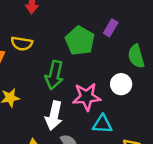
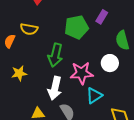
green pentagon: (80, 41) -> (77, 27), turned 30
cyan triangle: (102, 124) -> (94, 96), turned -36

